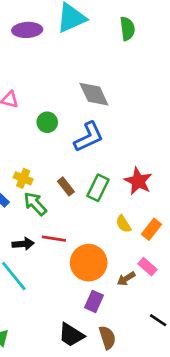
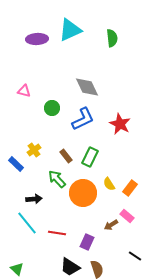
yellow cross: (23, 178) -> (34, 150), turned 32
red star: (138, 181) -> (120, 124), moved
green arrow: (35, 204) -> (57, 179), moved
red line: (54, 239) -> (57, 233), moved
orange circle: (89, 263) -> (83, 193), moved

